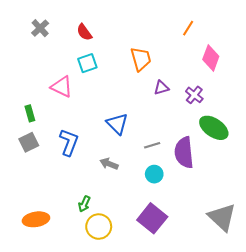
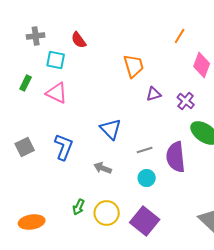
gray cross: (40, 28) -> (36, 36), turned 36
cyan square: (87, 63) -> (56, 60), moved, turned 30
green rectangle: (30, 113) -> (26, 83), moved, turned 42
yellow circle: (99, 227) -> (107, 213), moved

